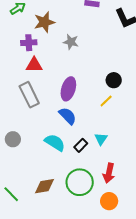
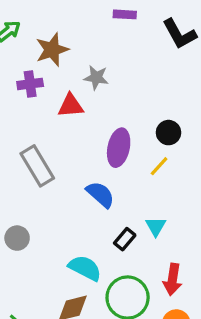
red triangle: (34, 65) -> (71, 106), moved
purple ellipse: (68, 89) -> (119, 148), moved
cyan semicircle: (55, 142) -> (85, 268), moved

